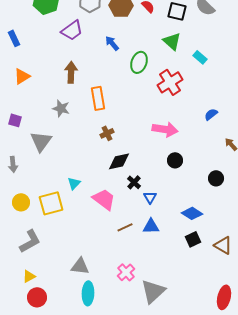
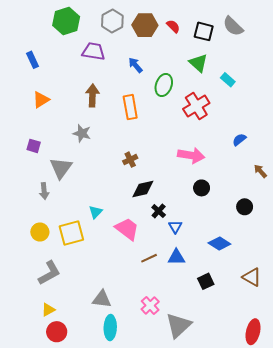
purple trapezoid: (72, 30) -> (93, 51), turned -135
orange rectangle: (98, 98) -> (130, 107), moved
gray arrow: (13, 164) -> (44, 191), moved
black square: (193, 239) -> (206, 281), moved

